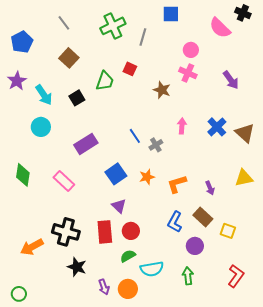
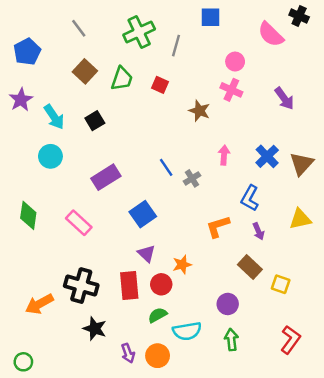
green trapezoid: (105, 81) -> (122, 79), moved
brown triangle: (245, 133) -> (302, 164), turned 30
orange star: (147, 177) -> (182, 265), moved
blue L-shape: (175, 222) -> (250, 198), moved
purple circle: (195, 246) -> (228, 304), moved

